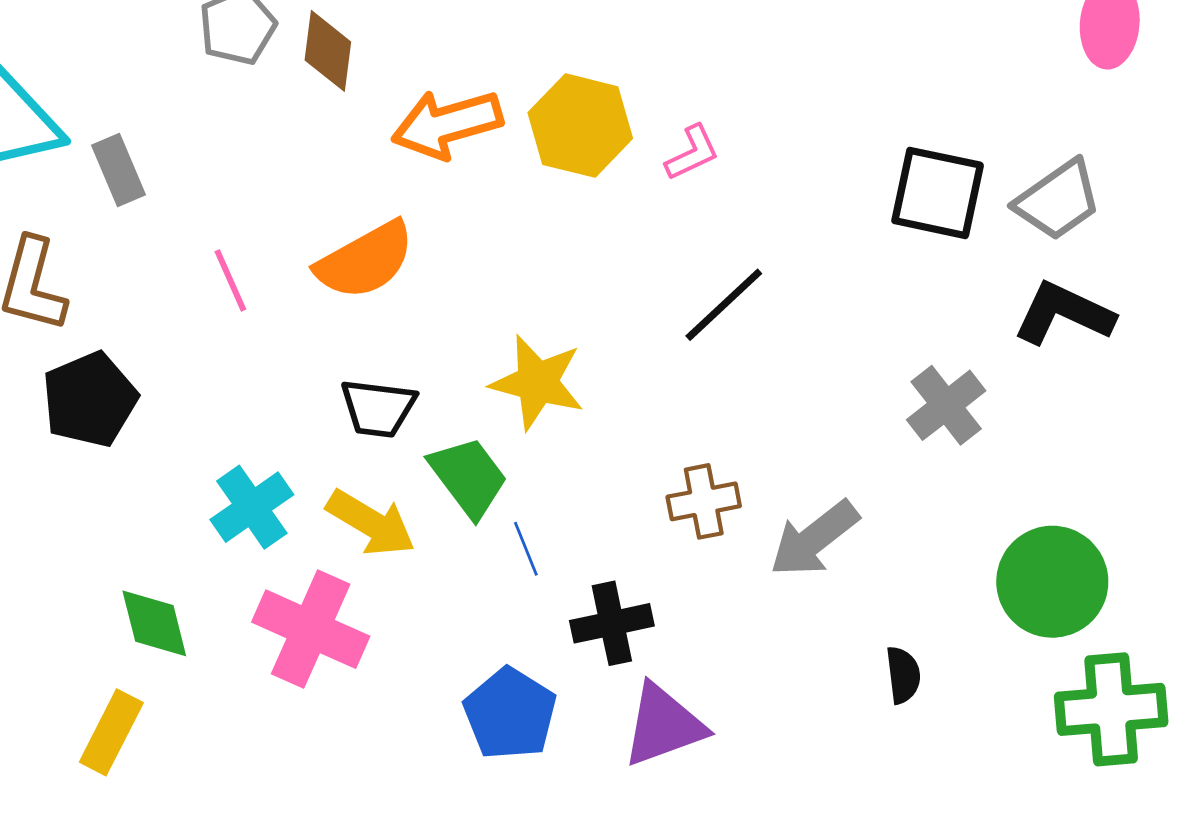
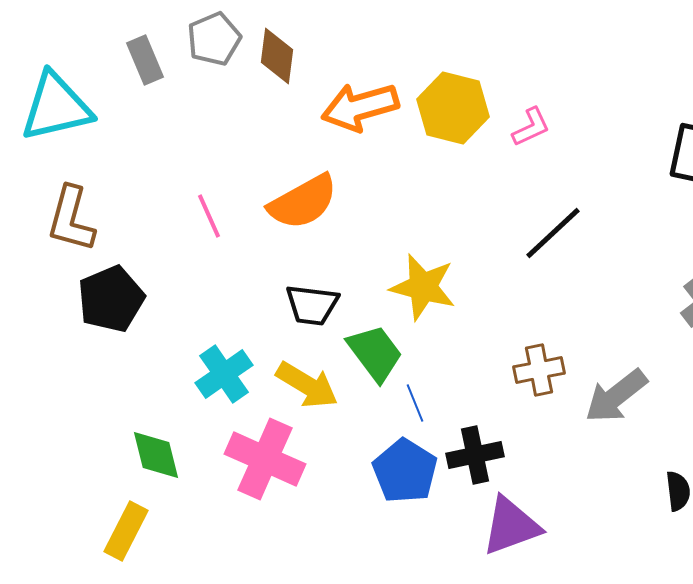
gray rectangle: (118, 170) -> (145, 60), moved
blue pentagon: (510, 714) -> (405, 471), moved

